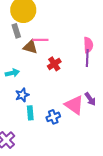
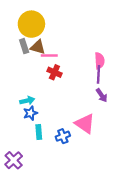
brown triangle: (30, 47) -> (38, 47), moved
red cross: (54, 64) -> (54, 72), moved, turned -32
cyan arrow: (12, 73) -> (27, 101), moved
purple arrow: (90, 99) -> (102, 95), moved

